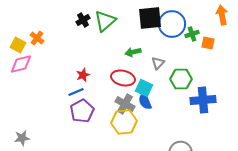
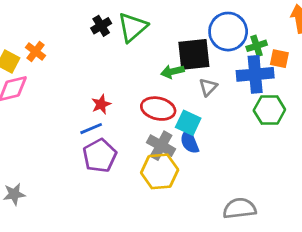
black square: (150, 18) -> (194, 54), moved
green hexagon: (181, 79) -> (269, 110), moved
blue cross: (203, 100) -> (255, 74), moved

